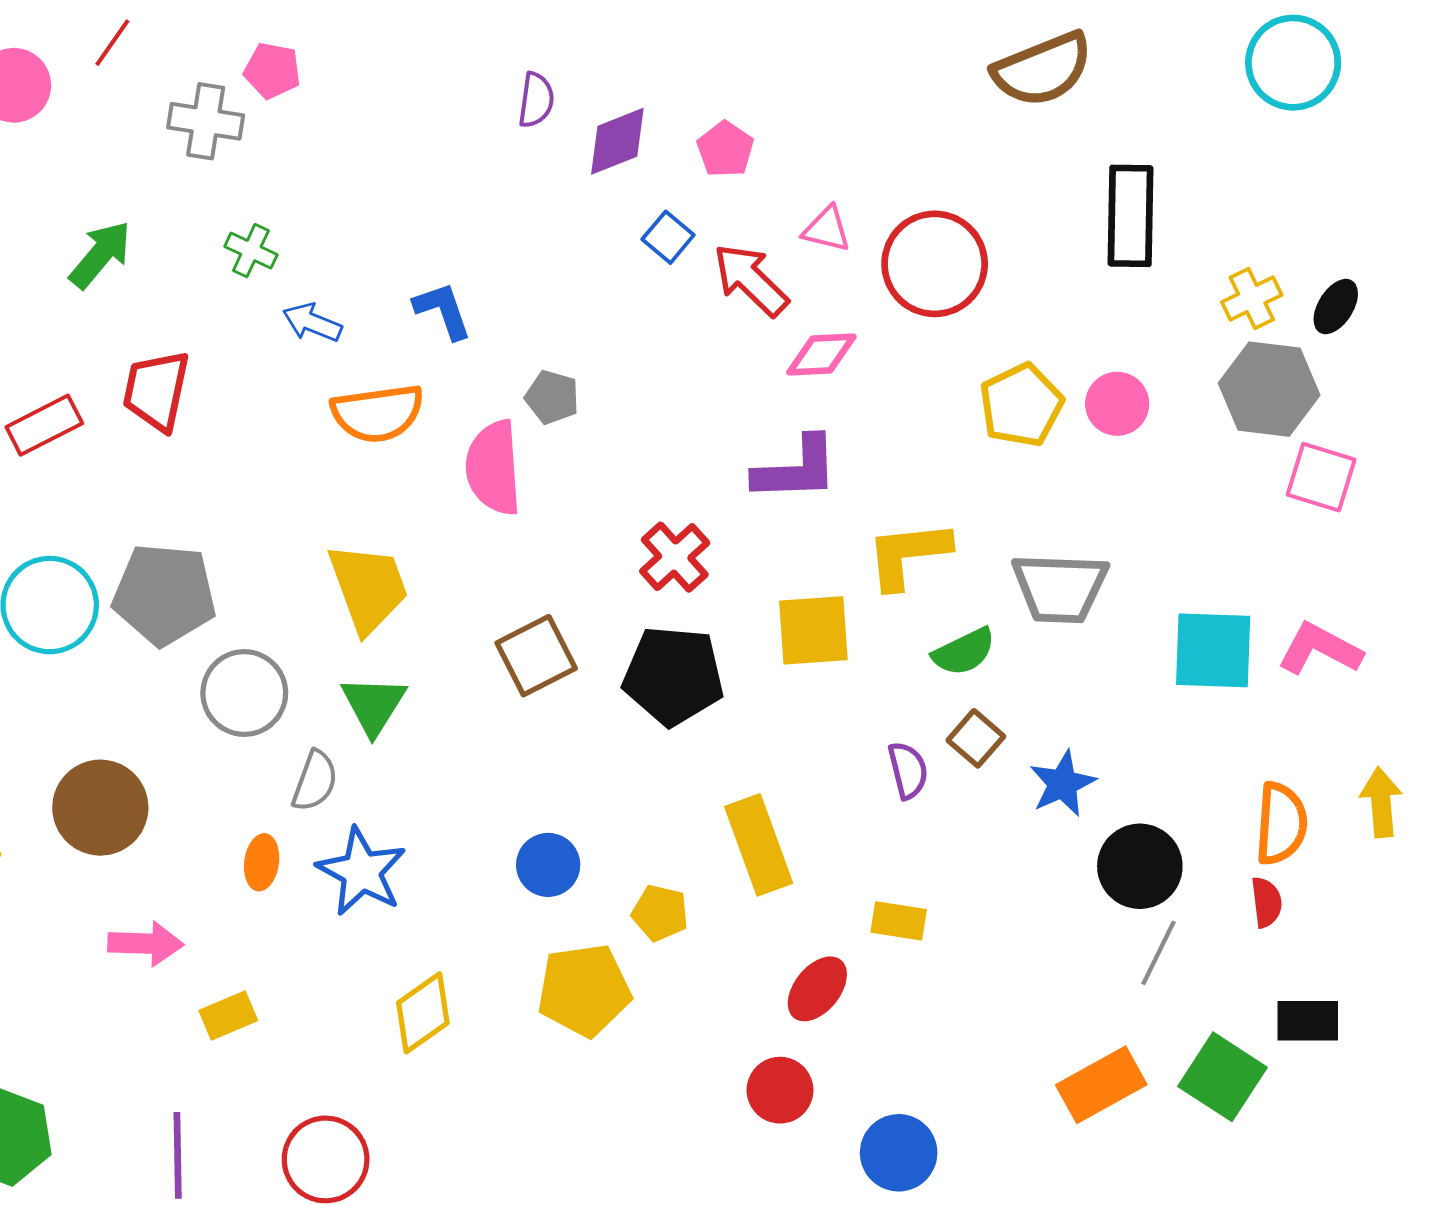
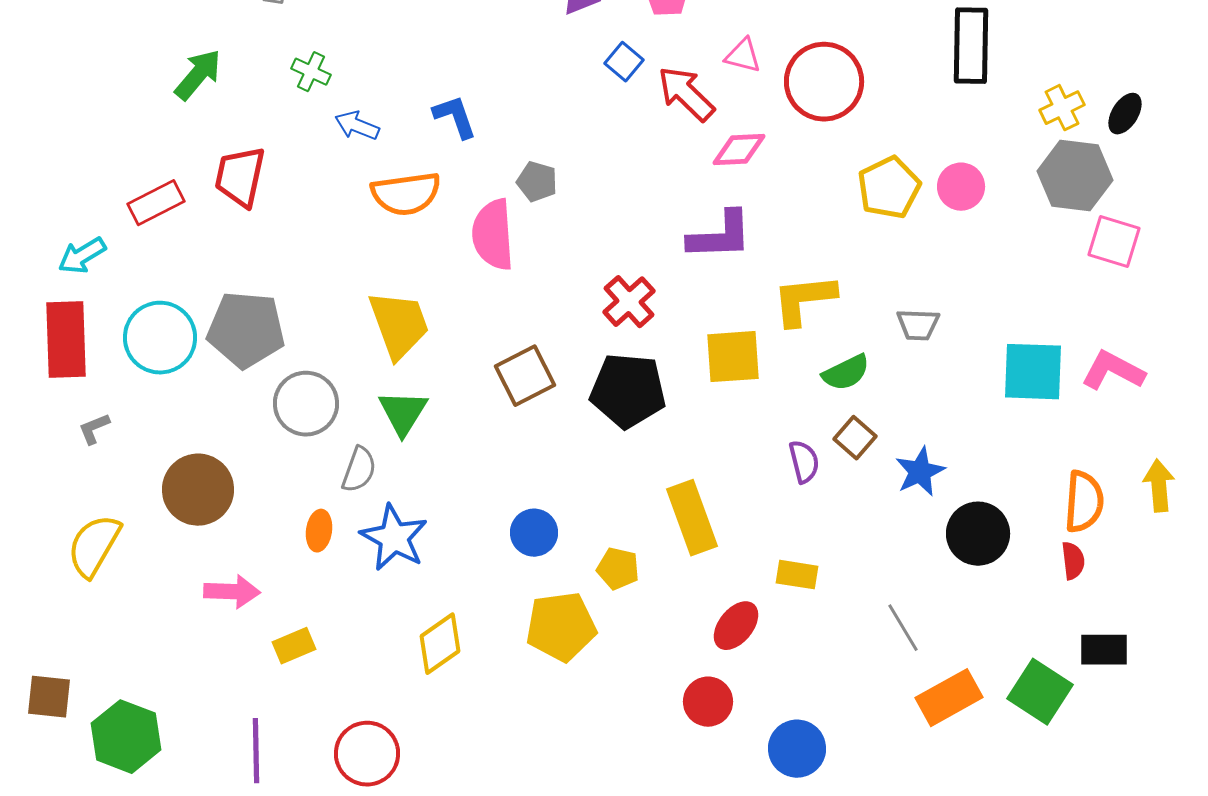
gray trapezoid: (1060, 588) -> (918, 325), size x0.6
gray line: (1158, 953) -> (903, 628), moved, turned -57

